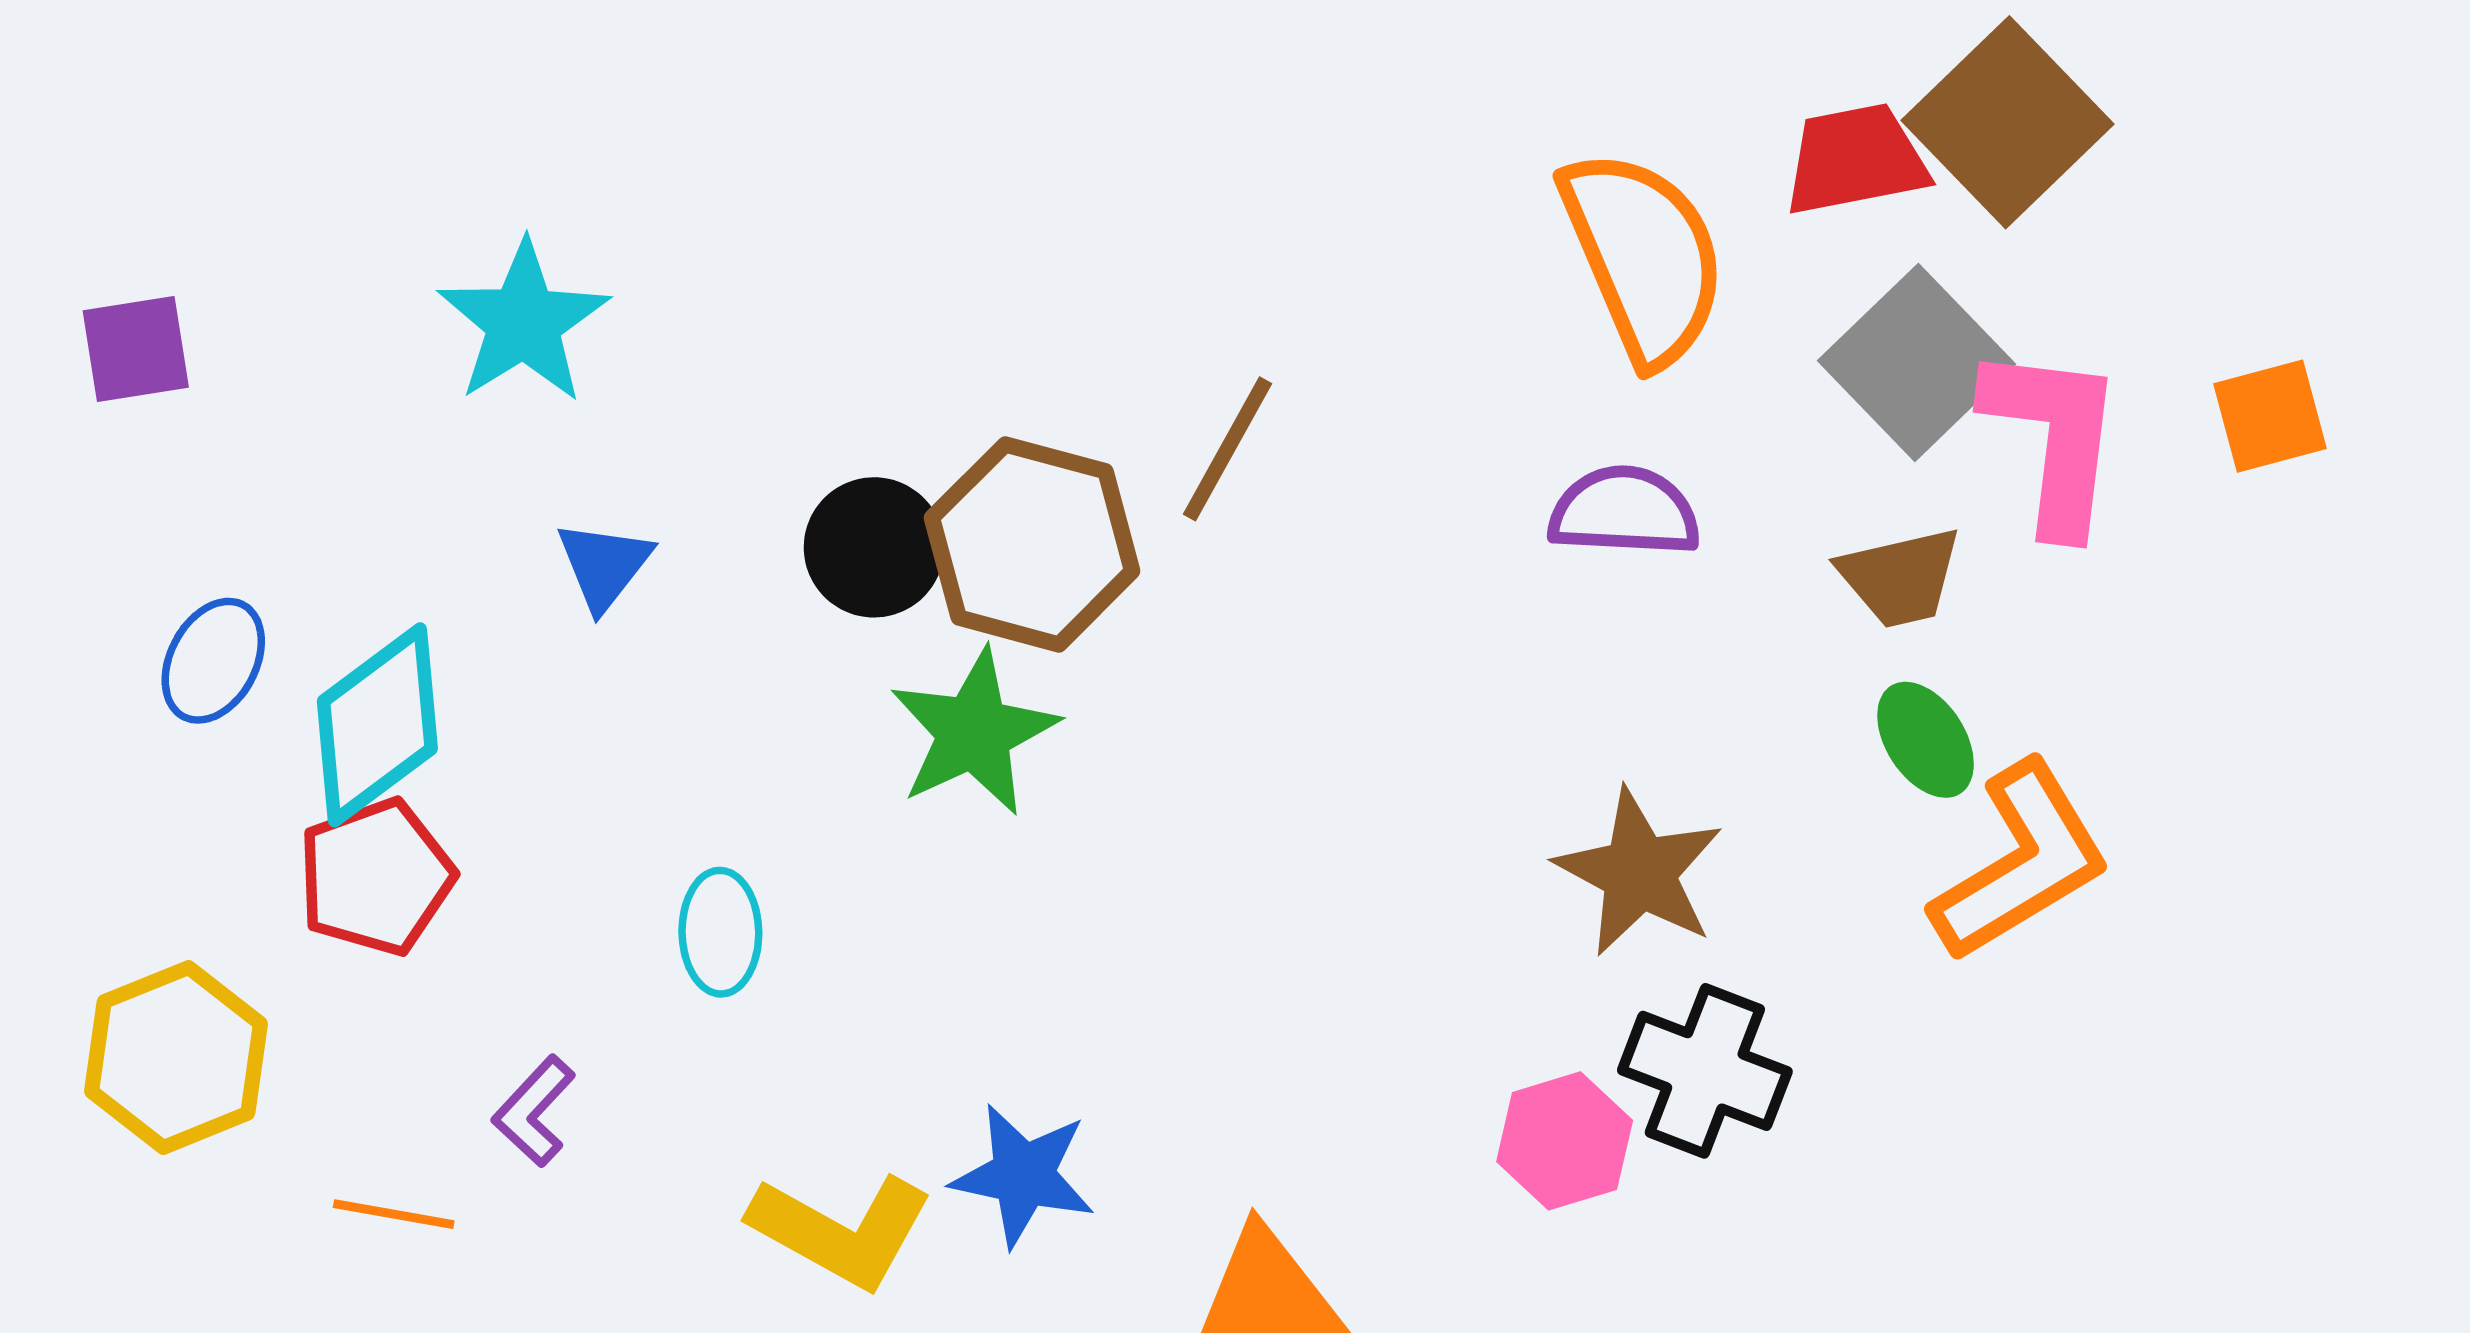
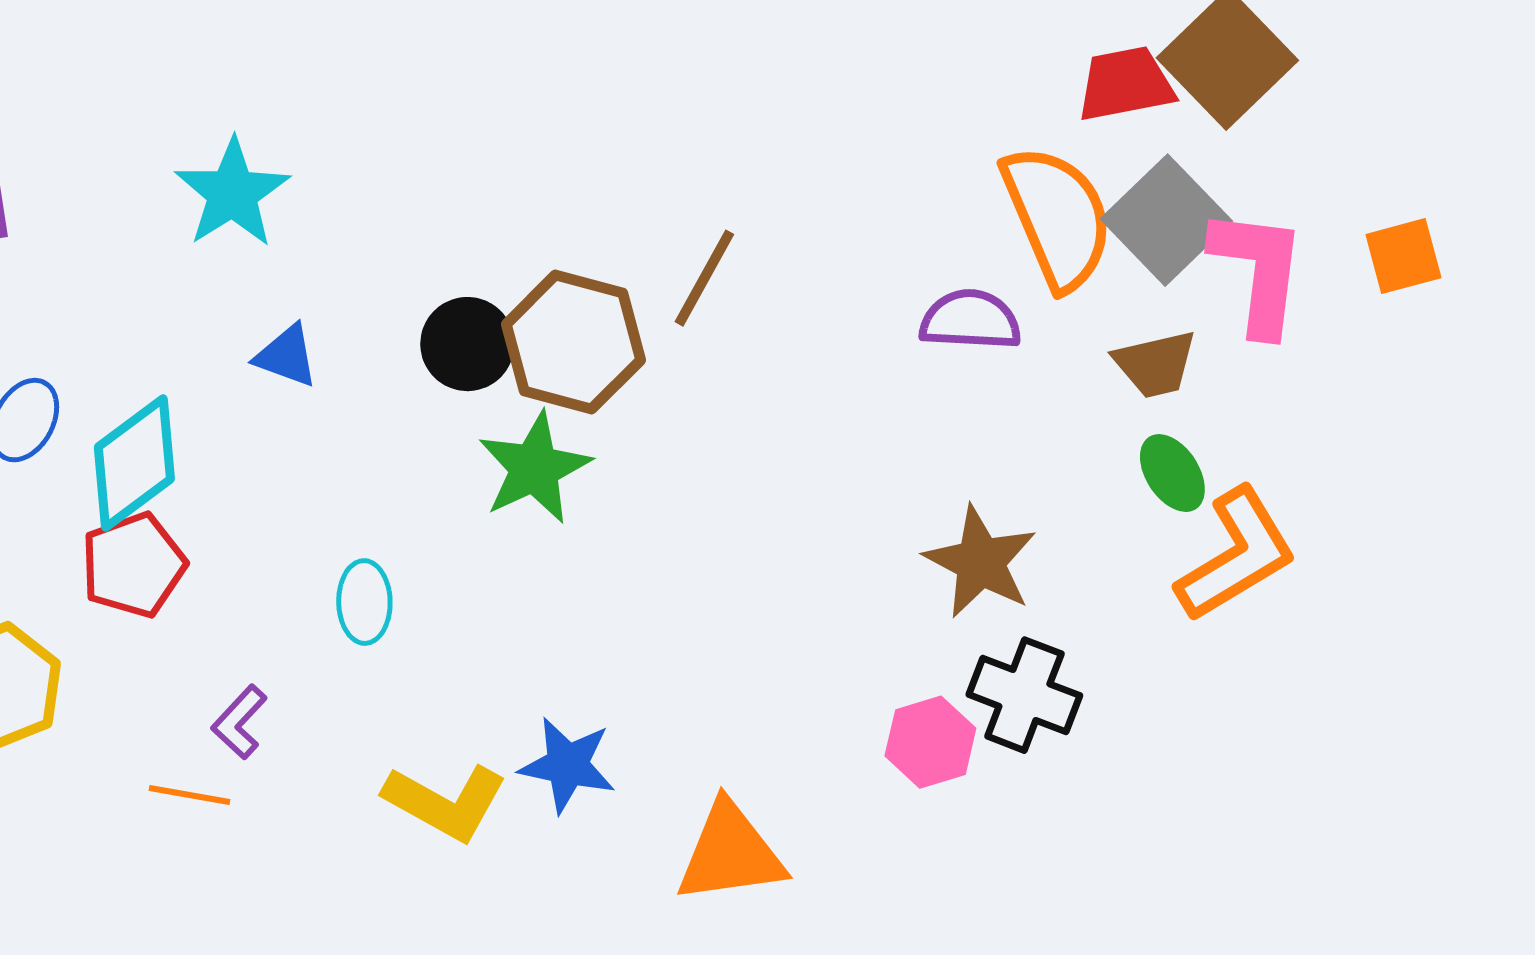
orange semicircle: (1644, 257) -> (1057, 217), moved
blue triangle: (604, 565) -> (286, 356), turned -48
orange line: (394, 1214) -> (189, 795), moved

